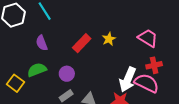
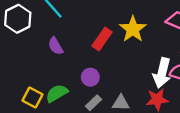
yellow star: (109, 39) -> (133, 29), size x1.6
green semicircle: (37, 70) -> (57, 93), moved

